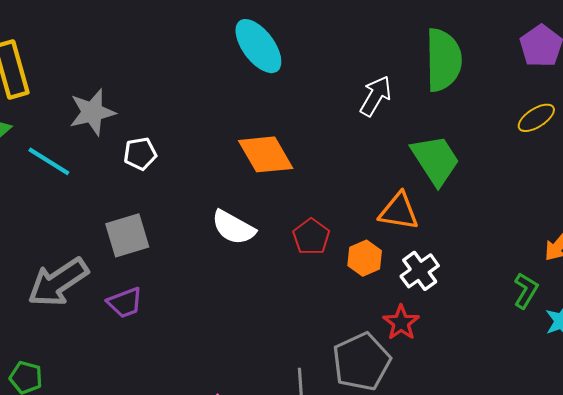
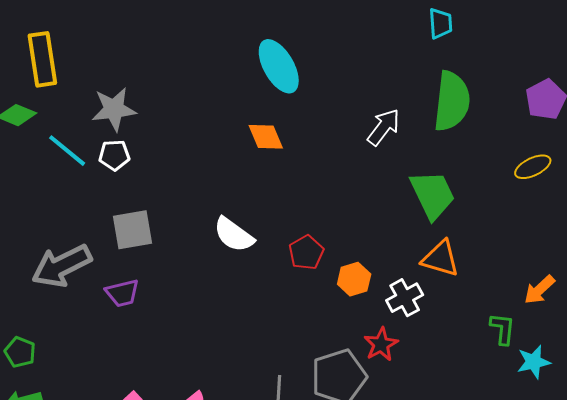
white pentagon: (140, 154) -> (114, 155), moved
orange diamond: (266, 154) -> (266, 137), moved, size x0.7
orange triangle: (399, 211) -> (440, 259), moved
green L-shape: (526, 291) -> (503, 329), turned -32

